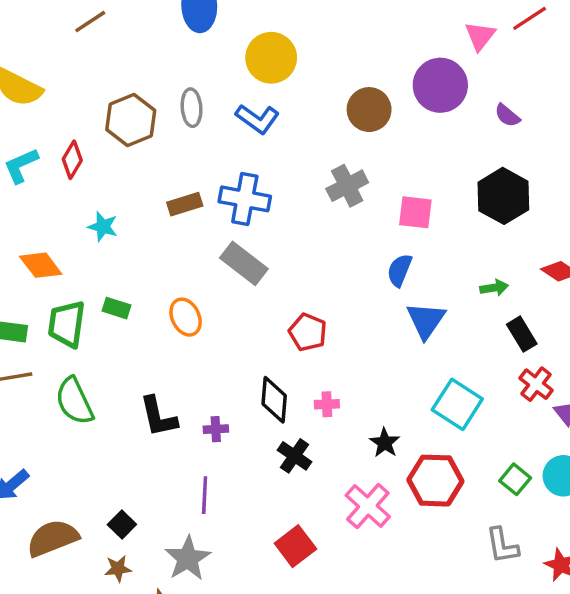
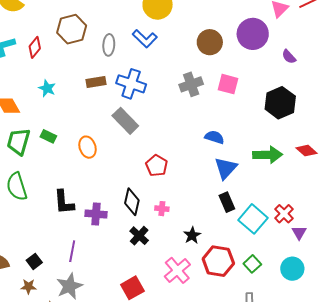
gray ellipse: (192, 108) -> (109, 45), moved
pink square: (415, 212) -> (228, 84), moved
blue semicircle: (399, 270) -> (214, 137), turned 78
green arrow: (494, 288) -> (268, 155), size x1.8
black rectangle: (522, 334) -> (227, 202), moved
cyan square: (457, 404) -> (253, 219), moved
purple cross: (216, 429) -> (96, 214), size x1.5
green square: (515, 479) -> (252, 264), moved
purple line: (205, 495) -> (72, 251), moved

